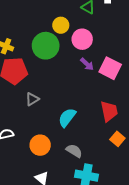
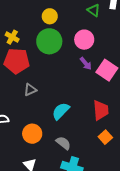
yellow circle: (61, 25) -> (50, 16), moved

